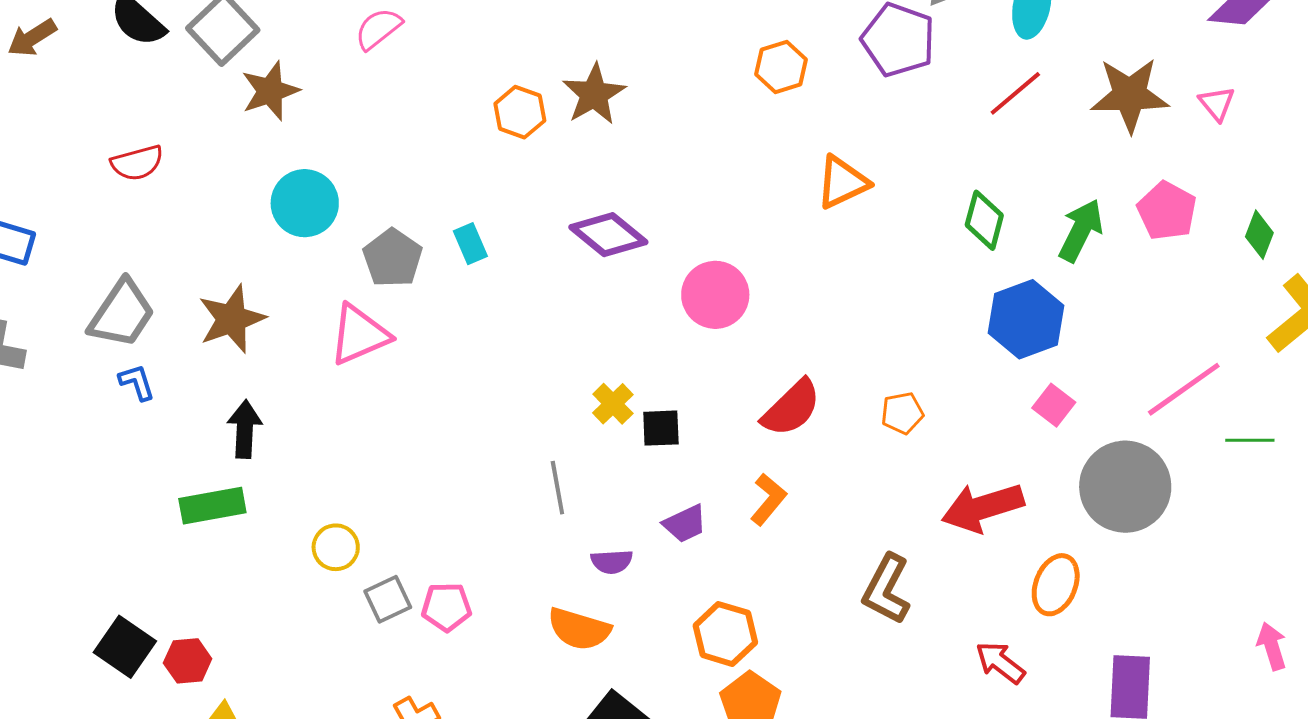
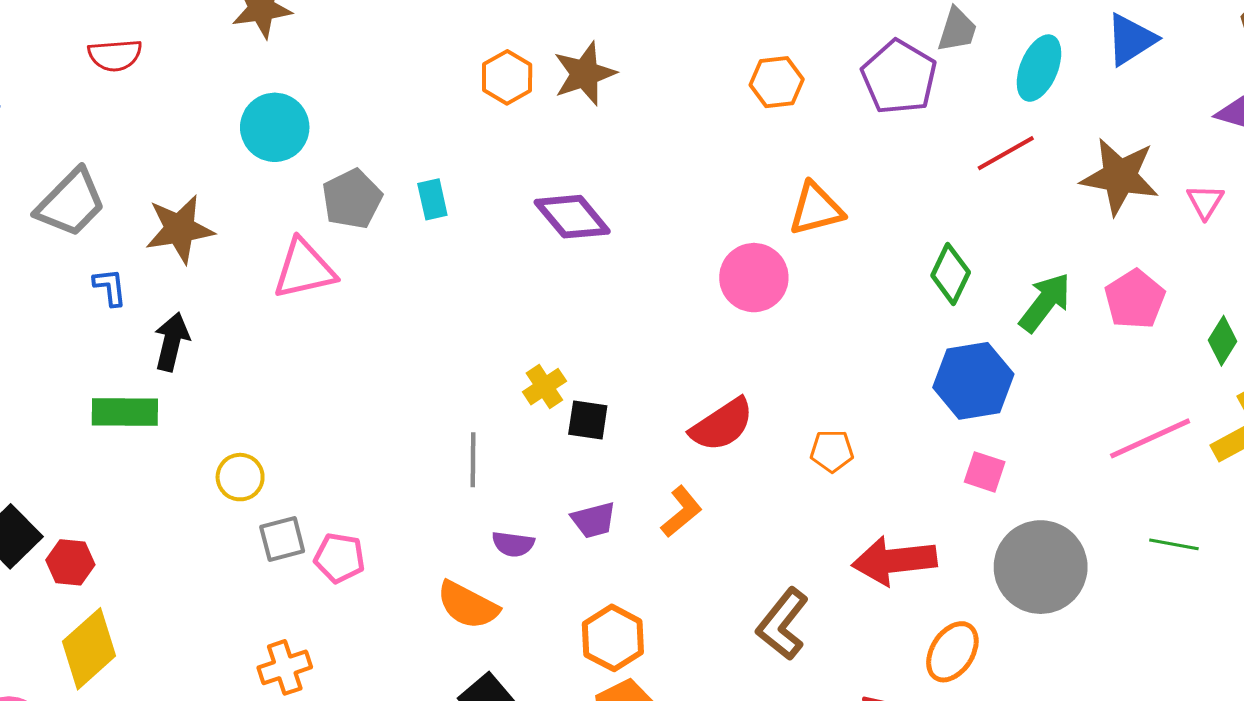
pink circle: (715, 295) -> (754, 278), moved
blue L-shape: (137, 382) -> (110, 287), moved
pink line: (1184, 389) -> (1150, 438), moved
pink square: (1054, 405) -> (985, 472), turned -30

